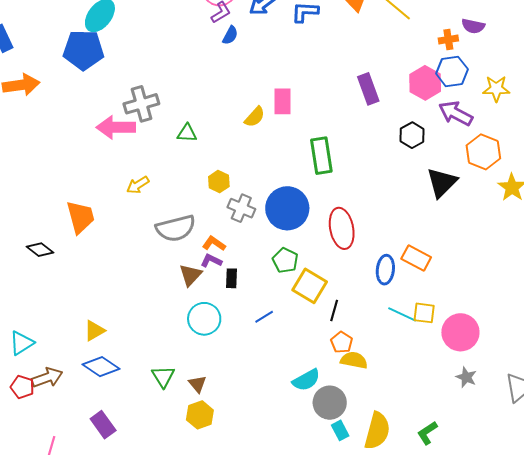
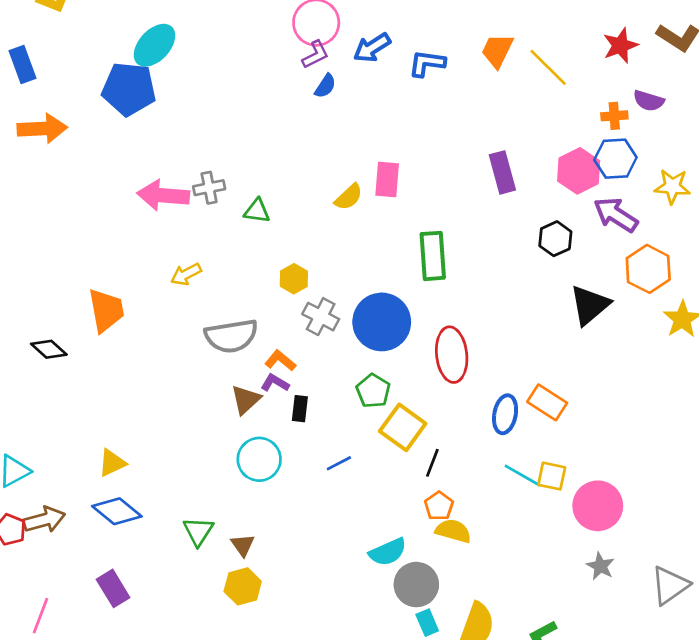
gray cross: (141, 104) -> (209, 188), moved, size x0.7

